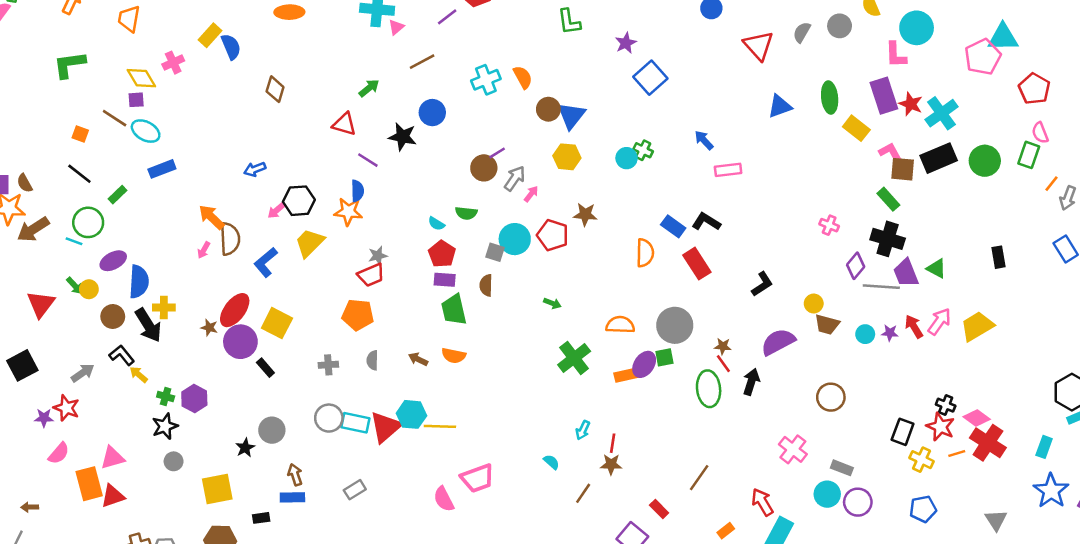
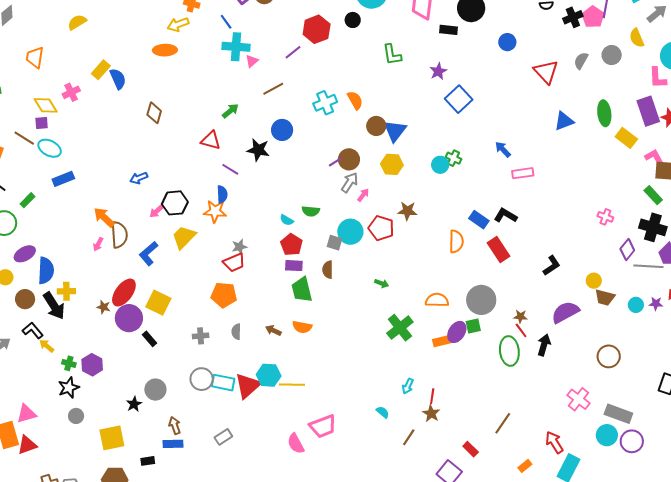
brown circle: (484, 168) -> (349, 159), moved
brown star: (611, 464) -> (431, 414), turned 30
gray rectangle: (842, 468) -> (618, 414), size x1.5

